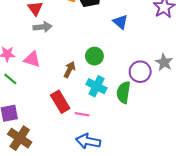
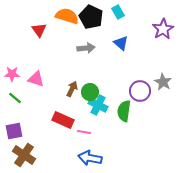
gray arrow: (43, 27) -> (86, 48), moved
green circle: (94, 56) -> (90, 92), moved
red rectangle: (60, 102) -> (63, 120), turned -35

